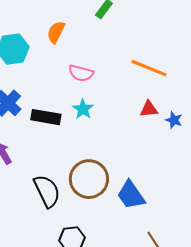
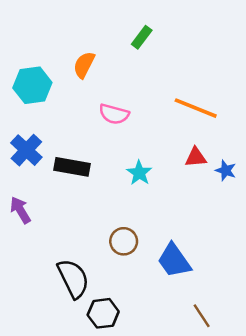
cyan star: (83, 109) -> (139, 173), moved
brown circle: (89, 179) -> (124, 241), size x0.6
black semicircle: (47, 191) -> (73, 279), moved

